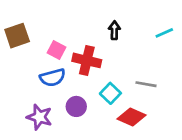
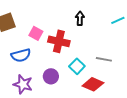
blue semicircle: (53, 78) -> (21, 55), moved

